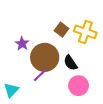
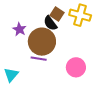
black semicircle: (70, 63) -> (50, 23), moved
purple line: (40, 75) -> (39, 59), turned 56

